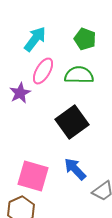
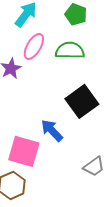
black square: (72, 122) -> (82, 101), moved
blue arrow: (75, 169) -> (52, 130), moved

